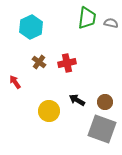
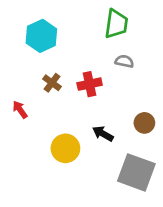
gray semicircle: (111, 23) -> (124, 61), moved
brown circle: (105, 102) -> (144, 123), moved

